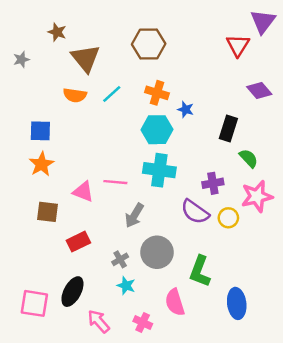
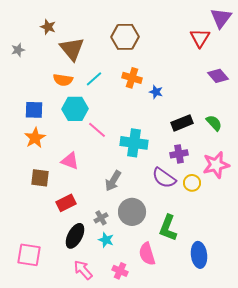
black rectangle: (228, 129) -> (182, 123), moved, turned 50
cyan hexagon: (157, 130) -> (75, 109), moved
green semicircle: (249, 158) -> (214, 123), moved
pink line: (115, 182) -> (97, 130), moved, turned 36
black ellipse: (72, 292) -> (75, 236), moved

